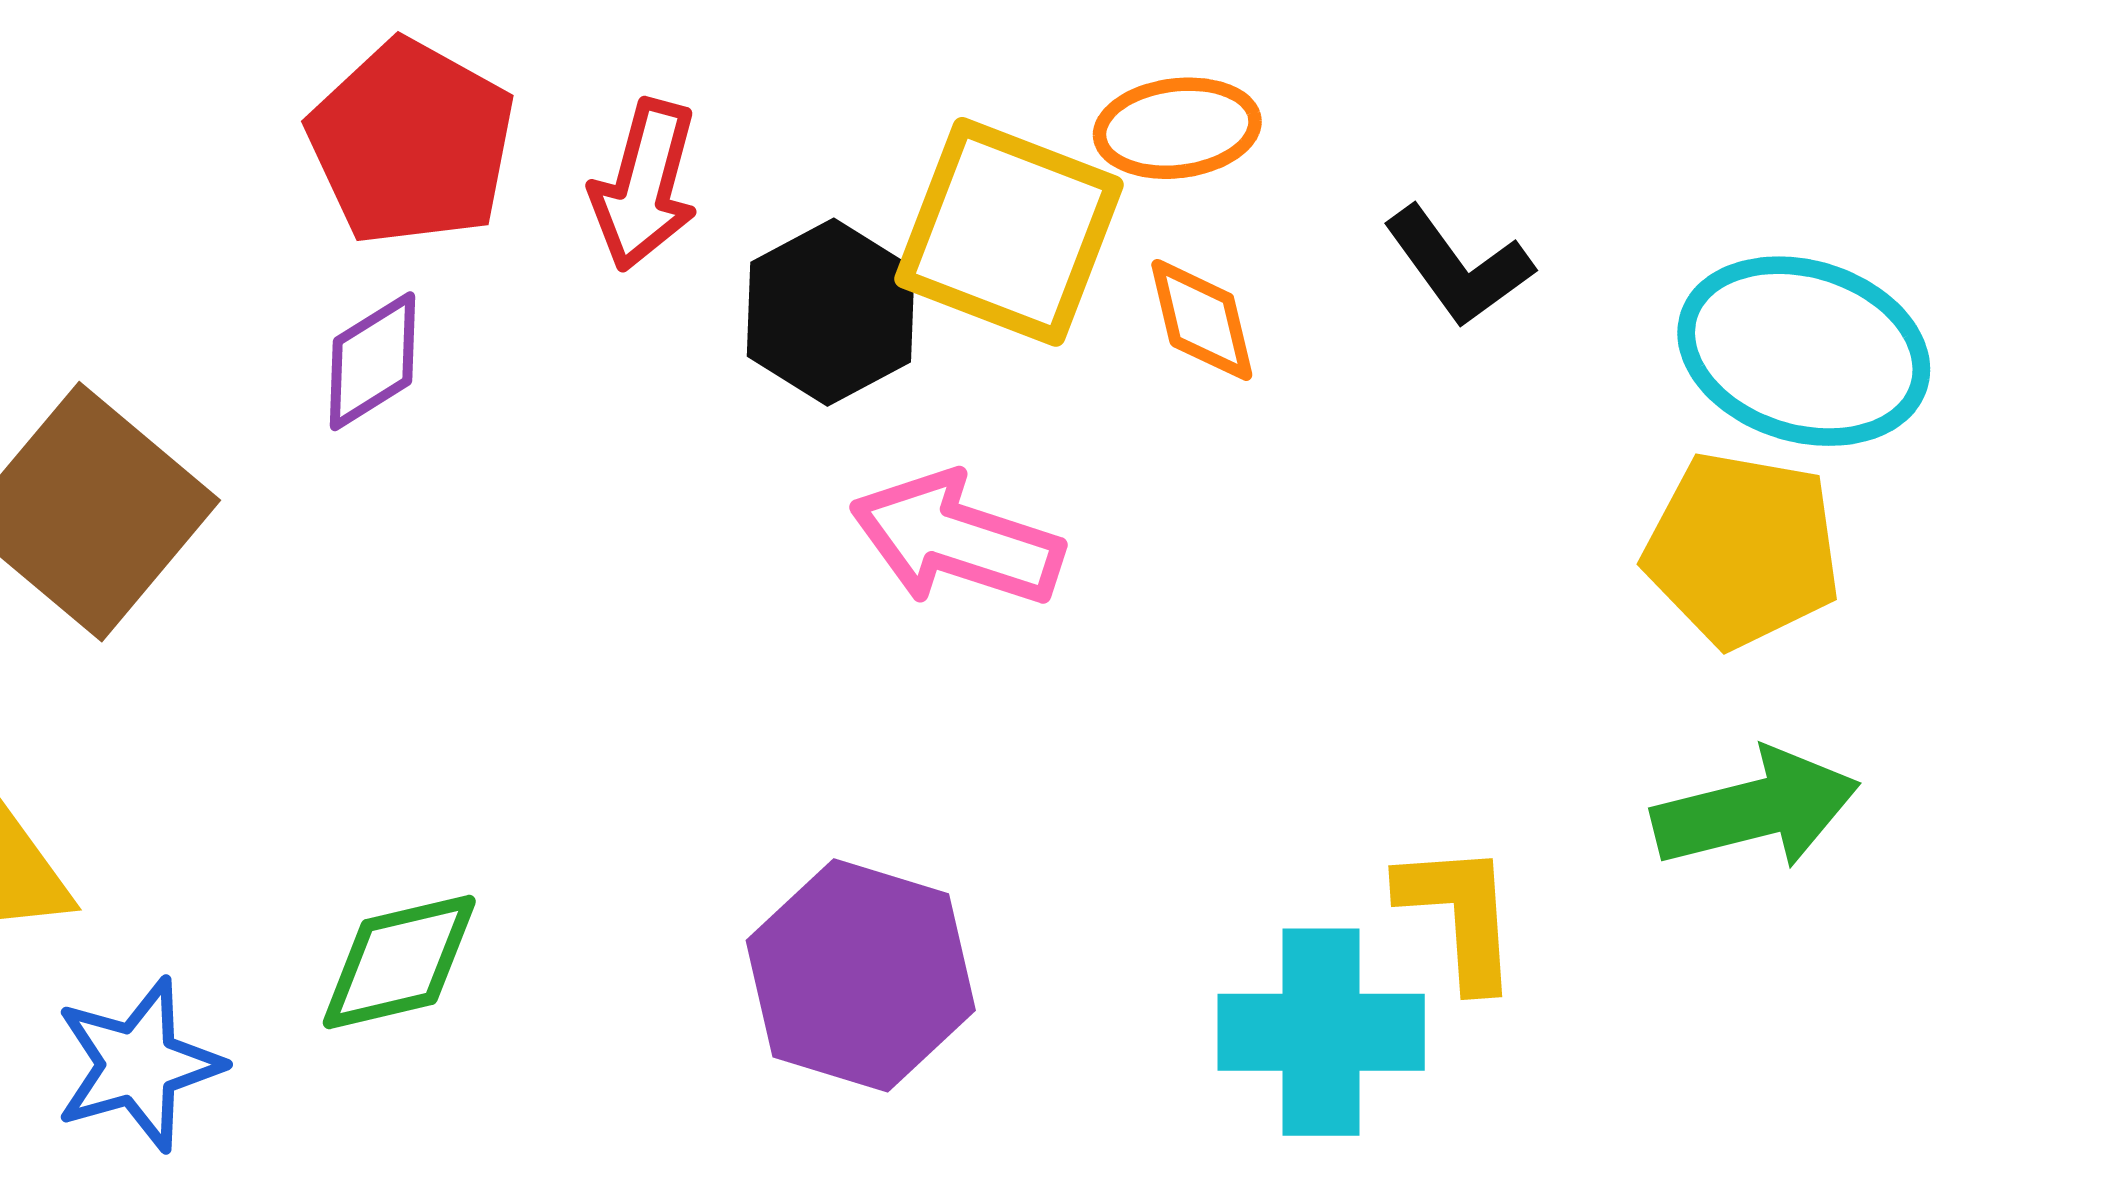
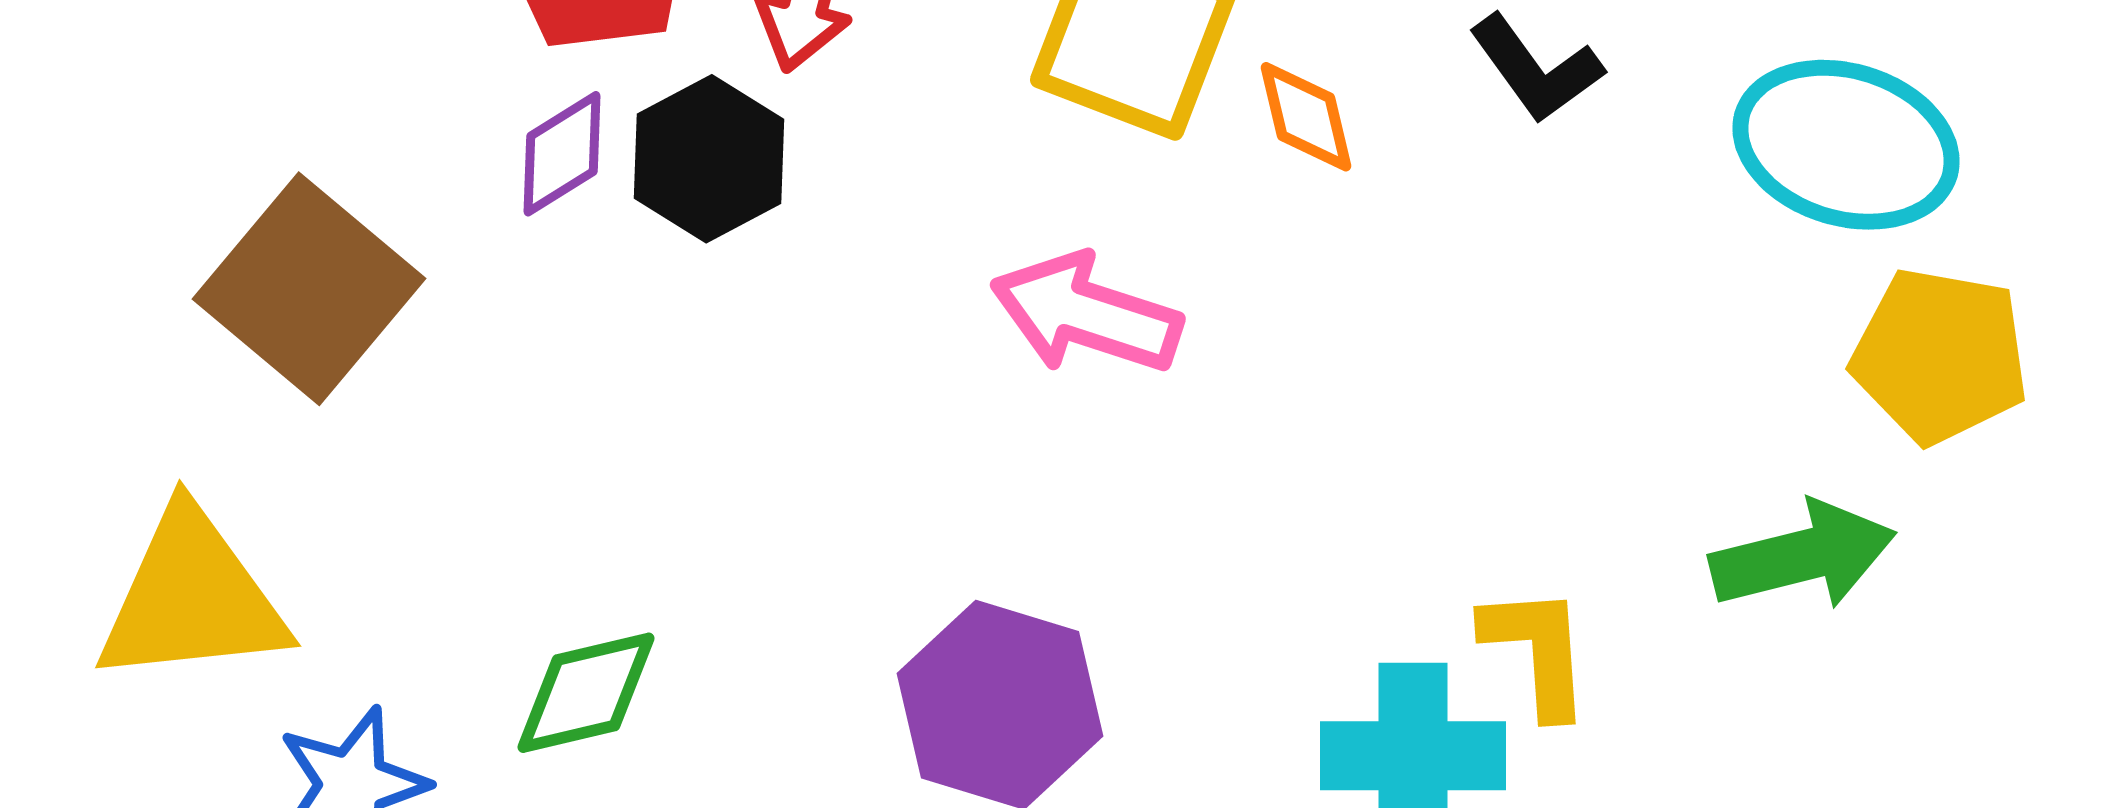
black hexagon: (831, 312) -> (709, 159), moved
yellow pentagon: (1742, 550) -> (1940, 356), moved

